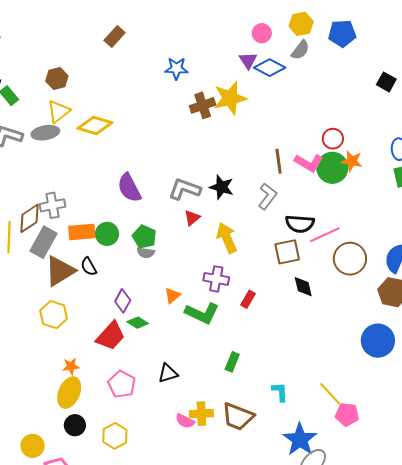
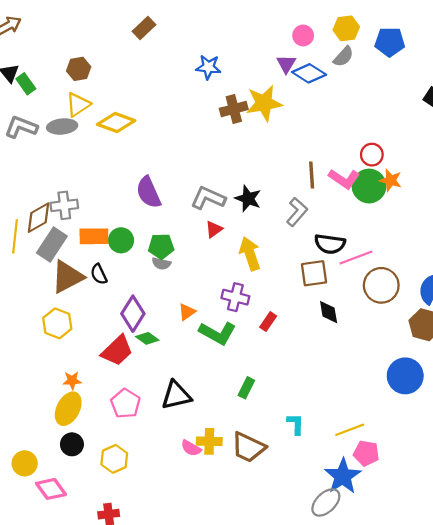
green pentagon: (144, 237) -> (161, 246), turned -30
purple diamond: (123, 301) -> (133, 314), size x1.4
black triangle: (168, 373) -> (176, 395), size x1.4
yellow line: (330, 394) -> (350, 430), turned -72
blue star: (300, 439) -> (343, 476), moved

